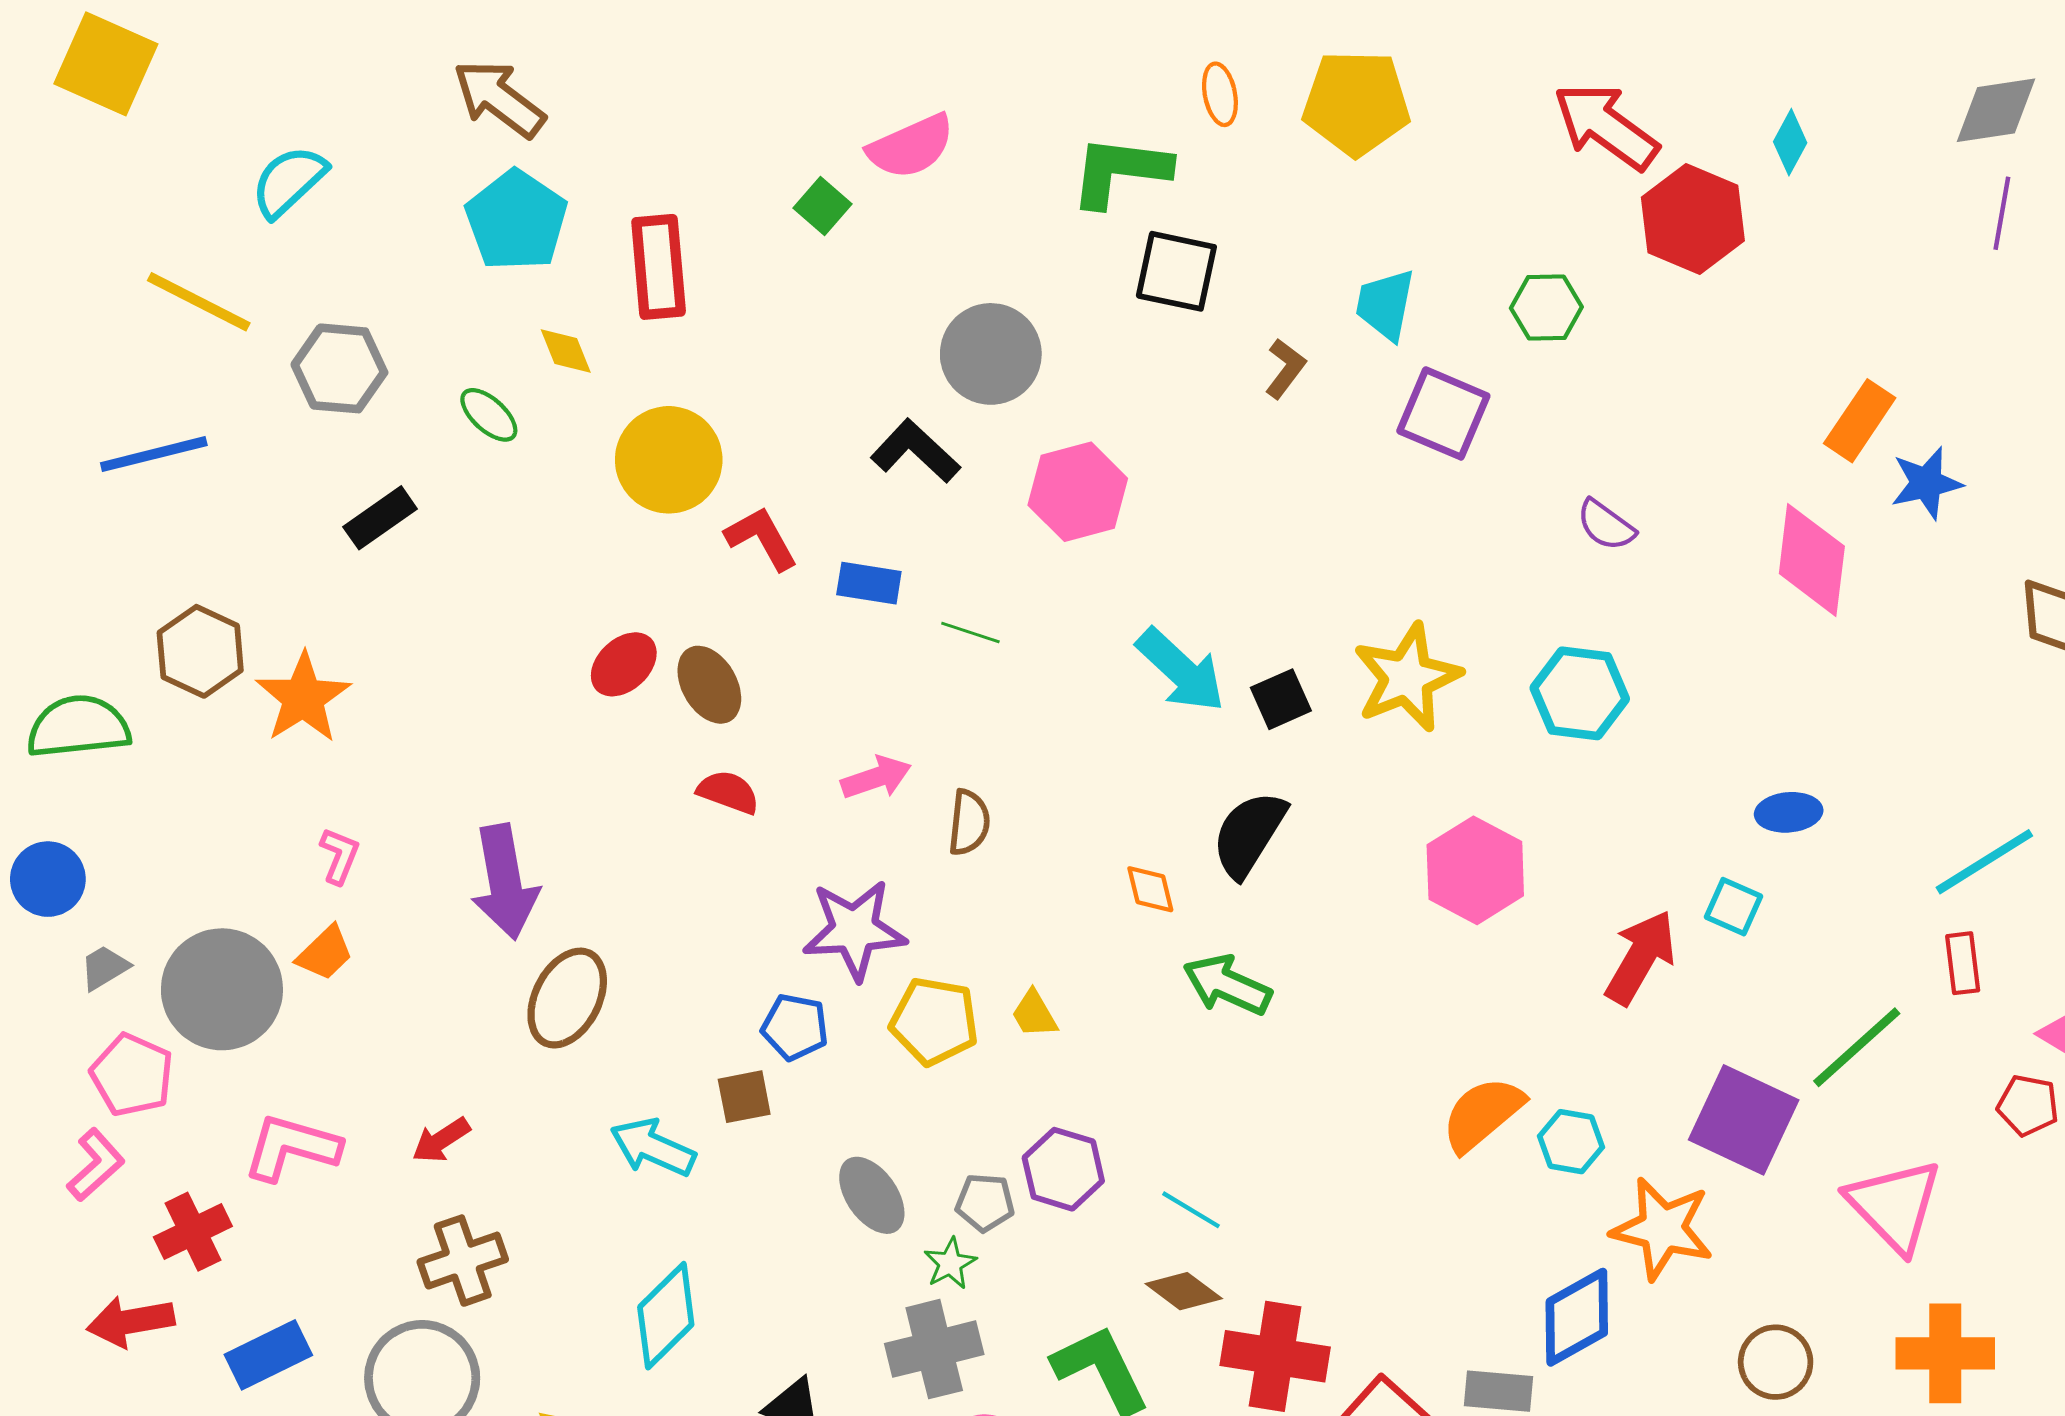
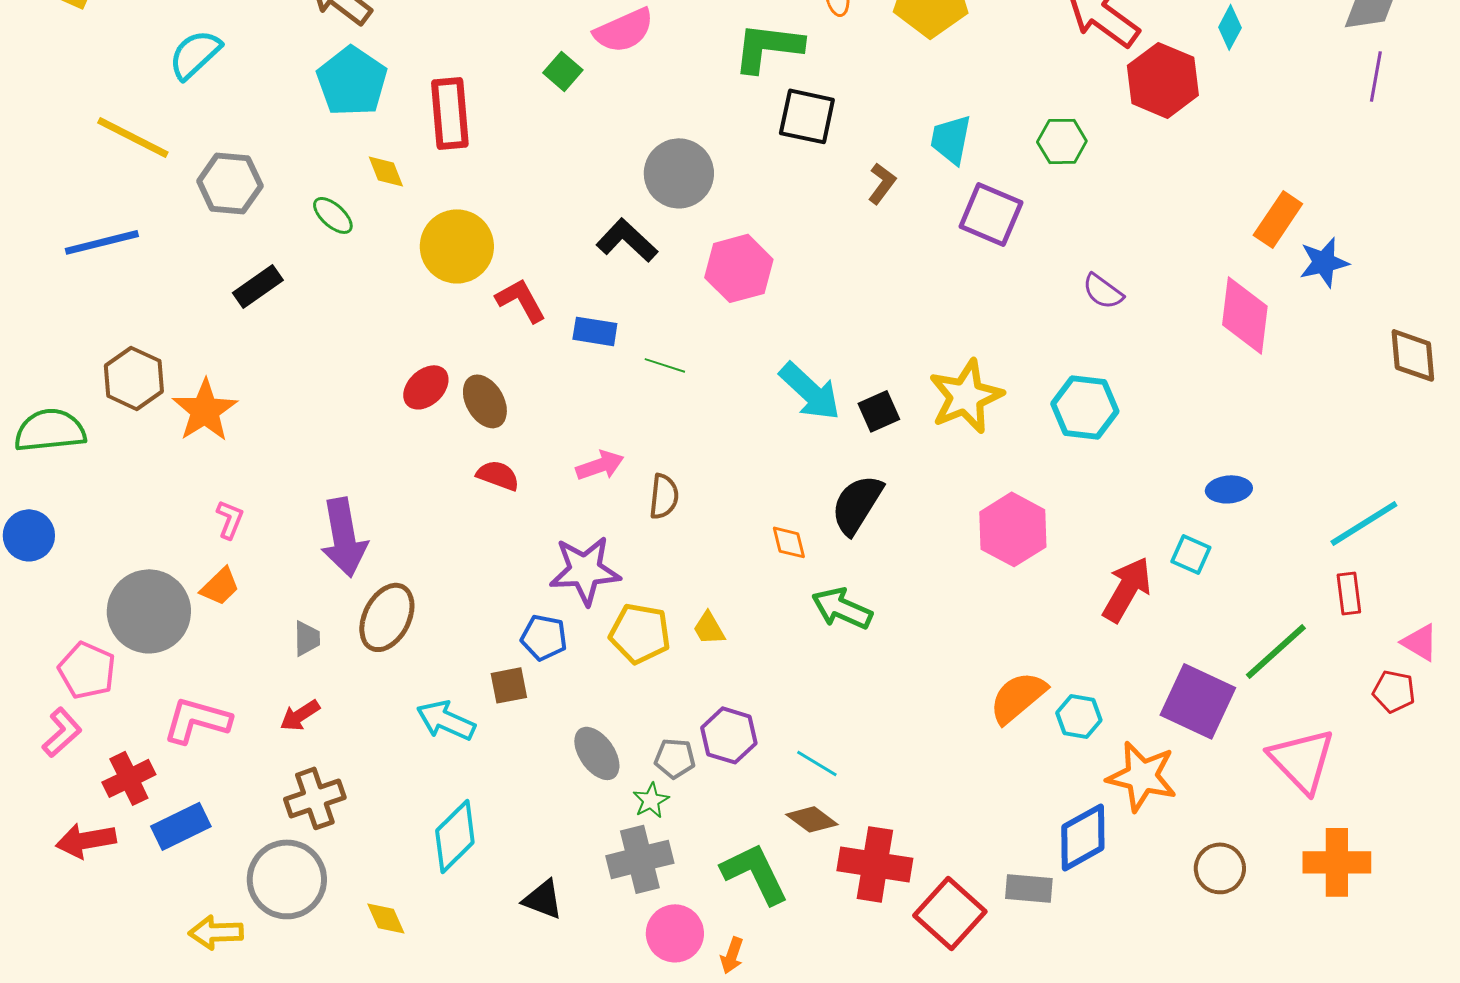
gray trapezoid: (104, 968) -> (307, 638), moved, turned 120
blue rectangle: (268, 1355) -> (181, 826), moved

